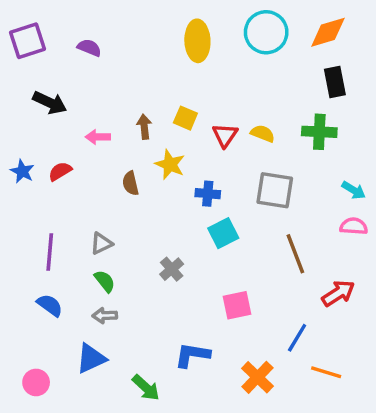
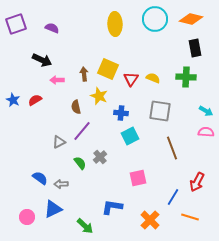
orange diamond: (328, 32) -> (191, 19), turned 30
black arrow: (50, 103) -> (42, 60), moved
yellow square: (185, 118) -> (108, 69), size x1.5
purple line: (50, 252) -> (82, 131), moved, turned 35
green semicircle: (105, 281) -> (80, 163), moved
red arrow: (338, 293) -> (197, 182), moved, turned 150
blue semicircle: (50, 305) -> (40, 178), moved
pink circle: (36, 382) -> (27, 217), moved

